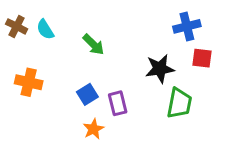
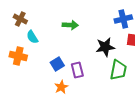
brown cross: (17, 26) -> (20, 19), moved
cyan semicircle: (45, 29) -> (32, 37), moved
green arrow: (93, 45) -> (70, 25), moved, turned -42

